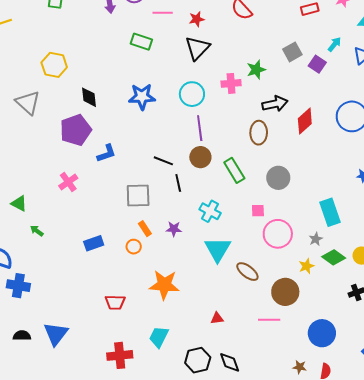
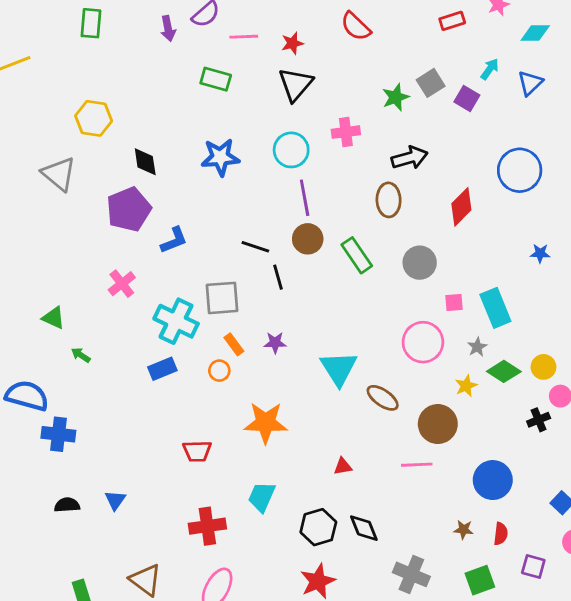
green star: (256, 70) -> (396, 97), moved
red diamond: (305, 121) -> (461, 207), moved
cyan cross: (210, 211) -> (176, 321), moved, size x1.4
pink square: (258, 211) -> (454, 302), moved
blue triangle: (56, 334) -> (115, 500), size x0.6

